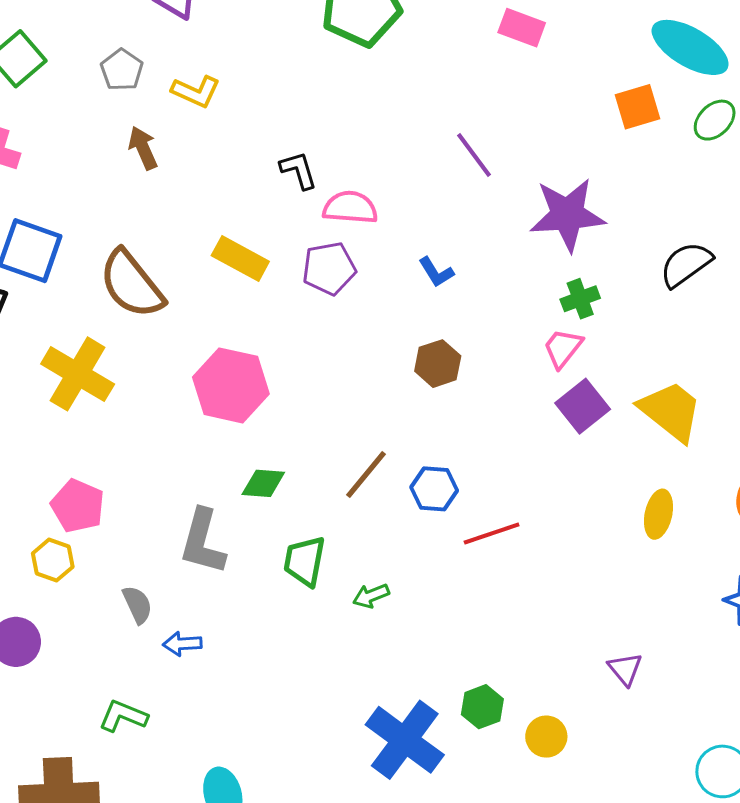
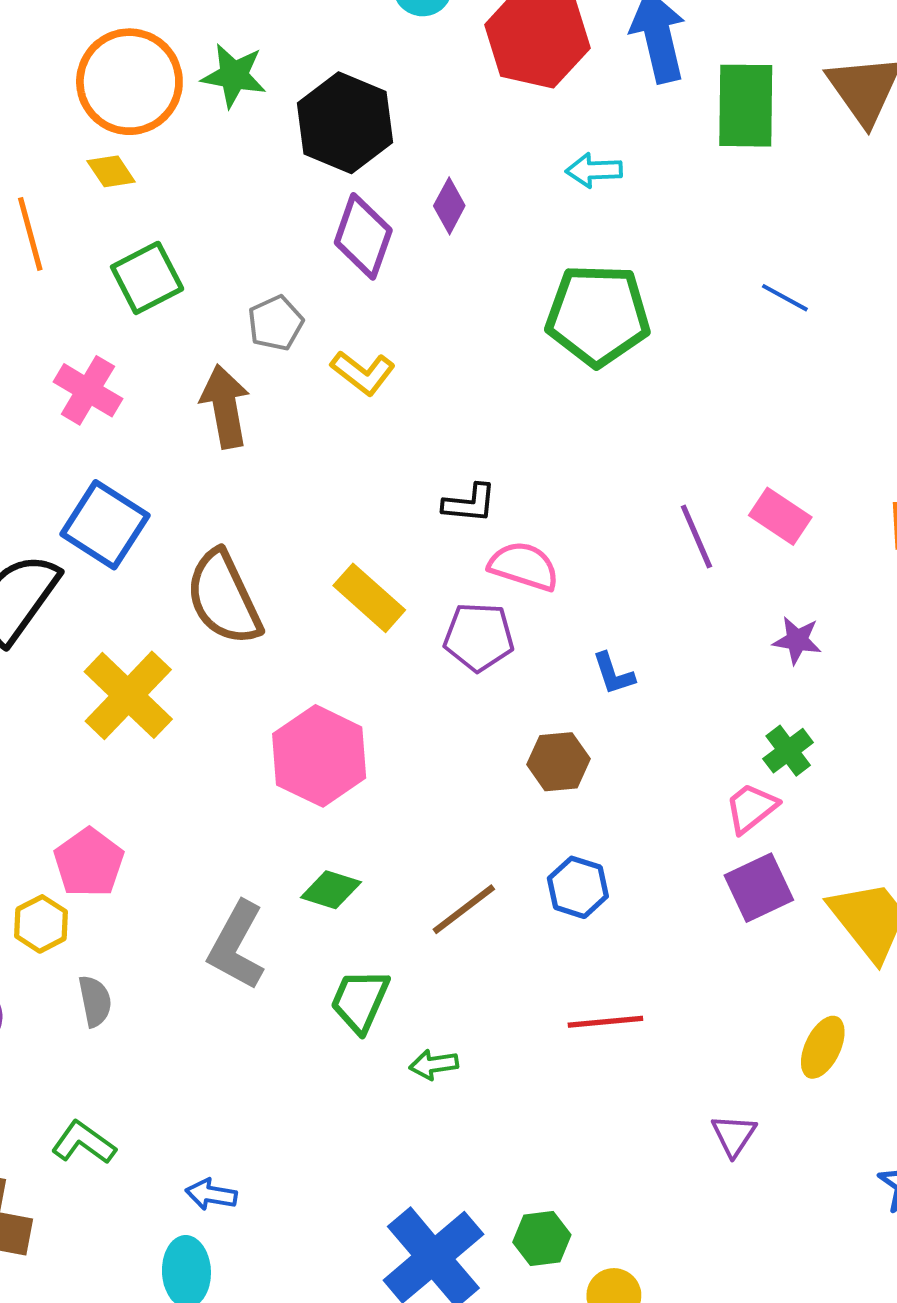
pink rectangle: (522, 28) -> (780, 516), moved
brown arrow: (143, 148) -> (225, 406), moved, size x1.4
black L-shape: (299, 170) -> (470, 503), turned 99
purple star: (567, 215) -> (797, 640), size x0.5
green cross: (580, 299) -> (788, 751), turned -30
brown hexagon: (438, 364) -> (559, 762), moved
blue hexagon: (434, 489) -> (578, 887), moved
gray semicircle: (137, 605) -> (95, 1001), moved
blue arrow: (182, 644) -> (211, 1194), moved
purple triangle: (625, 669) -> (734, 1135), moved

